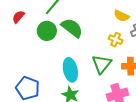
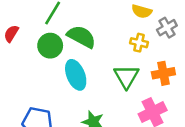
cyan ellipse: (70, 70) -> (76, 75), moved

